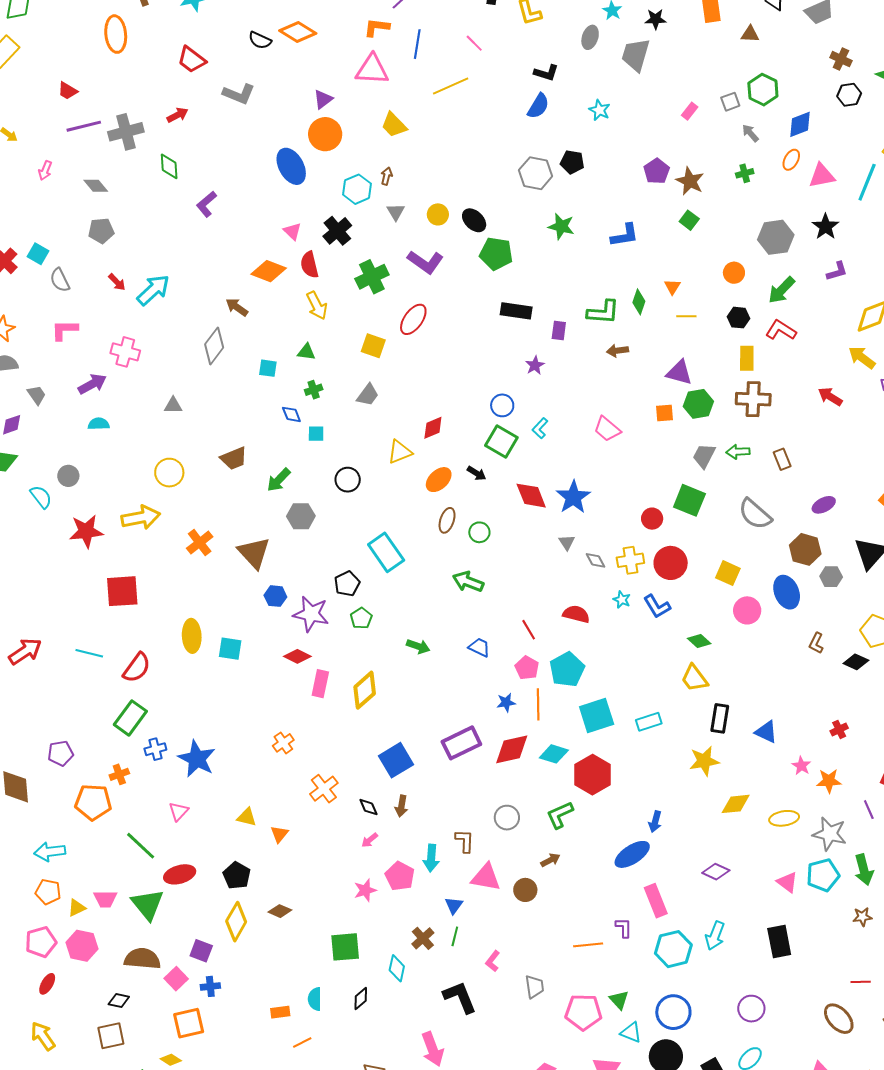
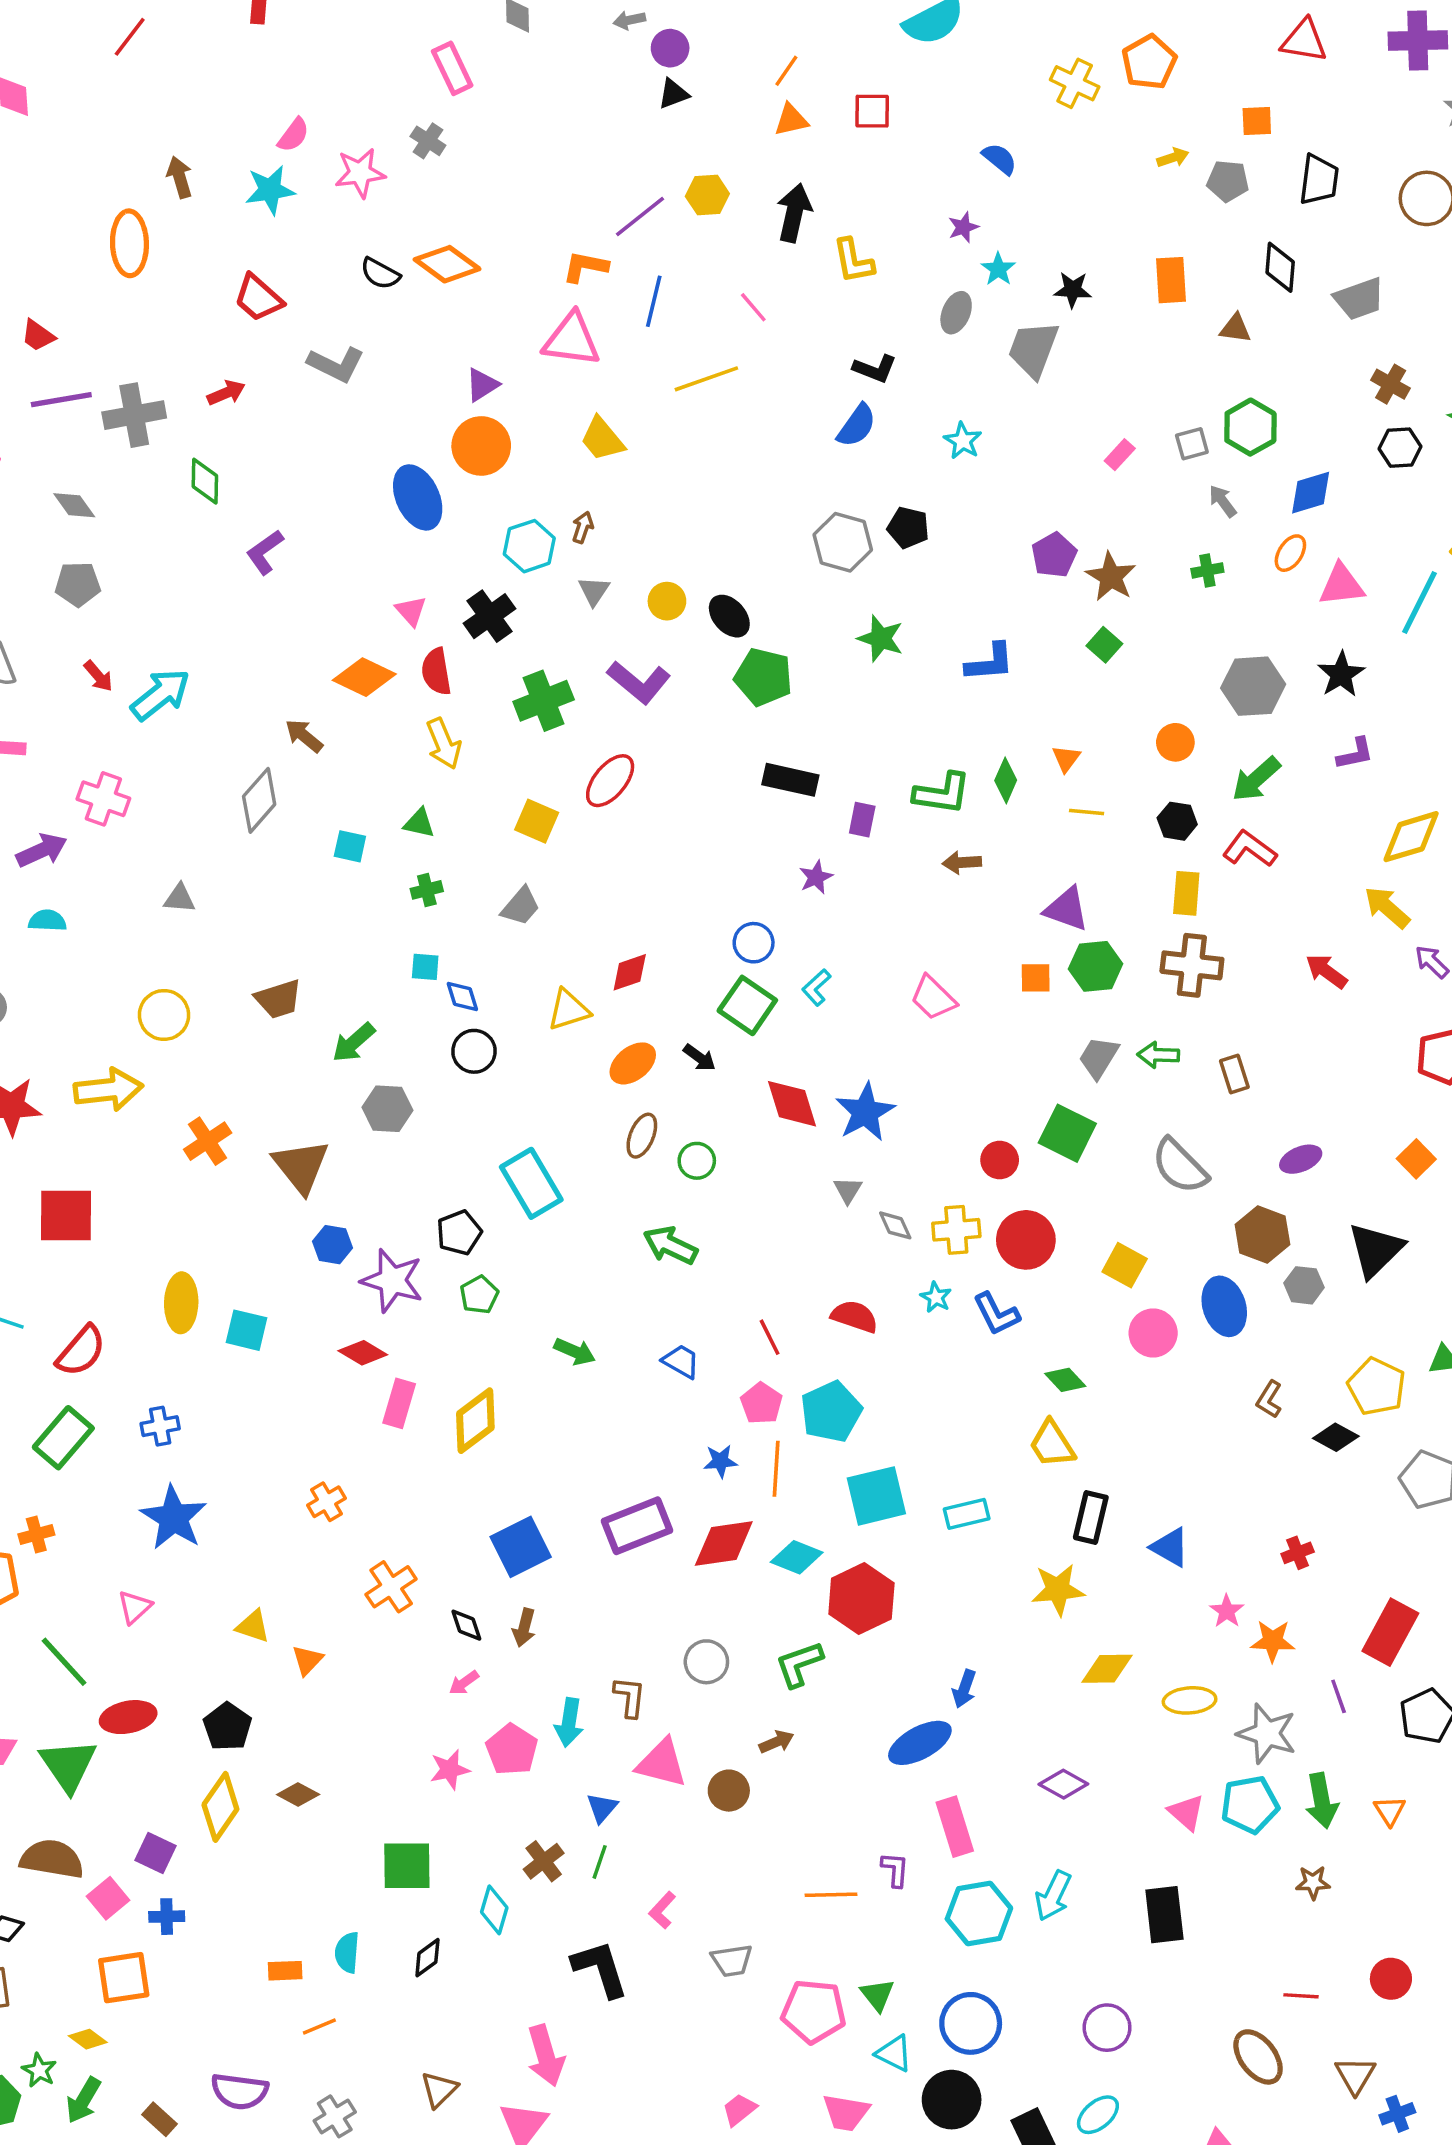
blue diamond: (291, 414) -> (462, 997), moved
blue cross: (155, 749) -> (160, 1426), moved
gray trapezoid: (535, 987) -> (732, 1960), turned 85

